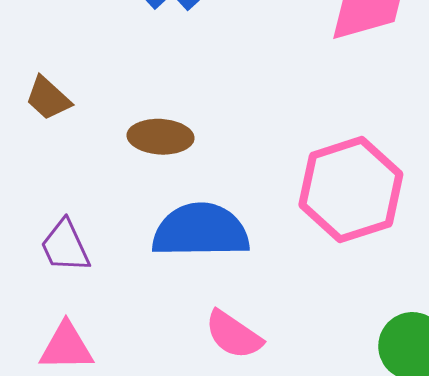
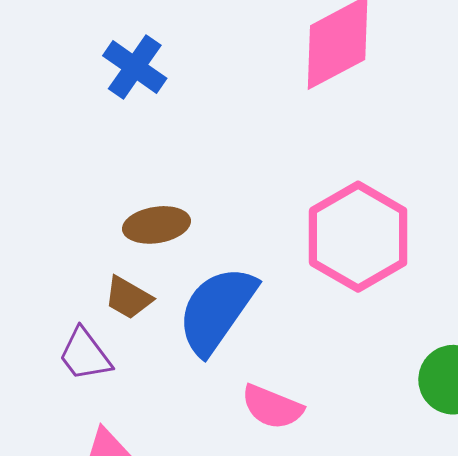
brown trapezoid: (48, 98) -> (128, 298), moved
blue semicircle: (201, 231) -> (217, 310), turned -42

